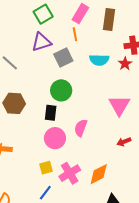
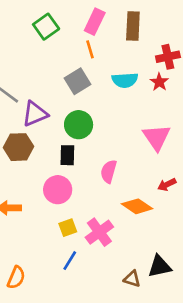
purple triangle: (41, 42) -> (35, 114), moved
pink circle: (55, 138) -> (58, 190), moved
orange diamond: (99, 174) -> (137, 206), moved, turned 65

